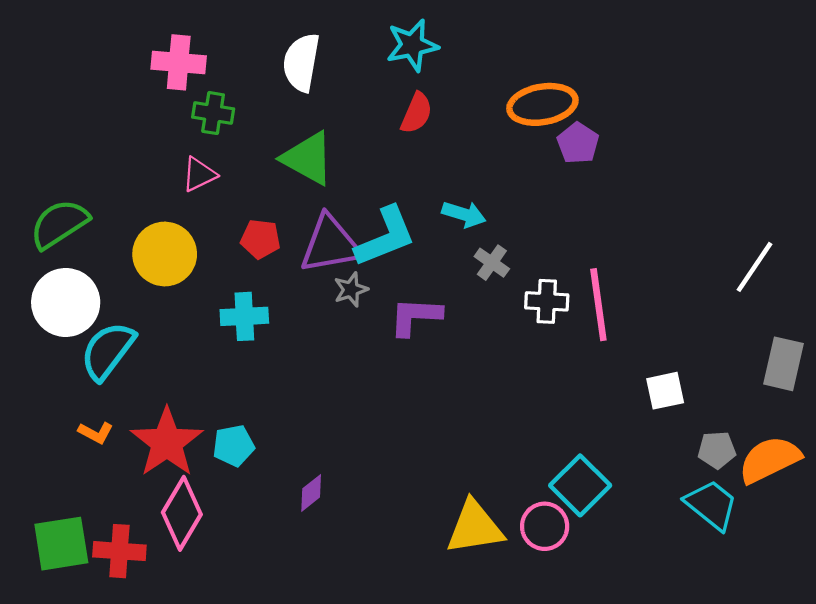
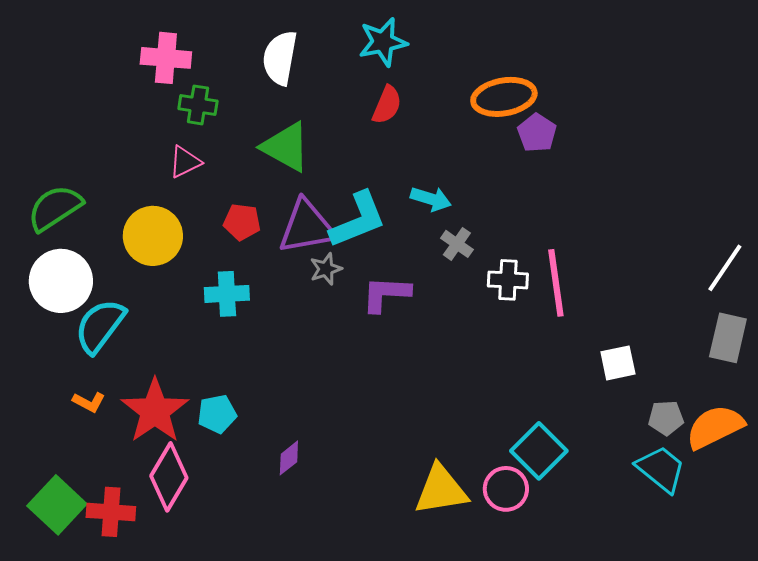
white line: (754, 267) -> (725, 268), moved
green square: (61, 544) -> (57, 505), turned -38

